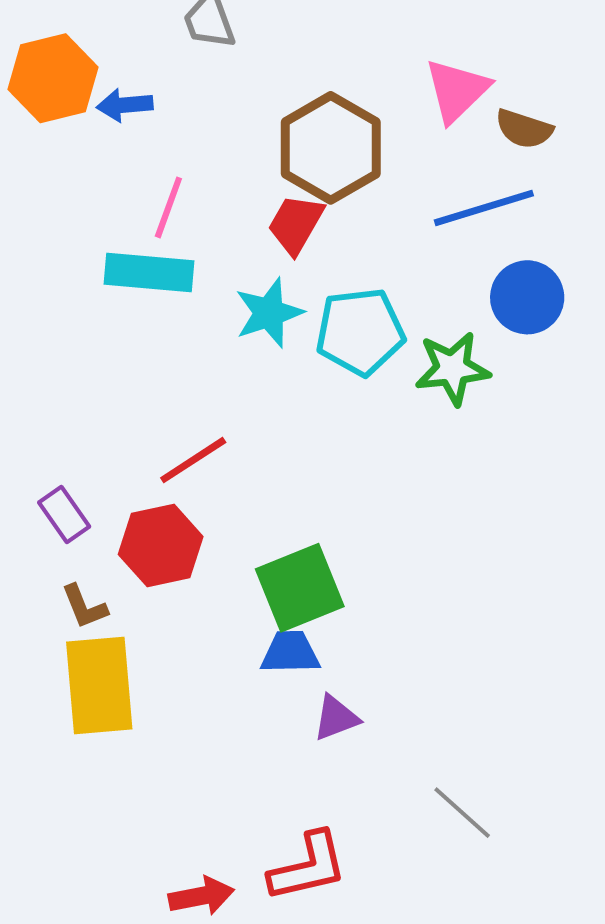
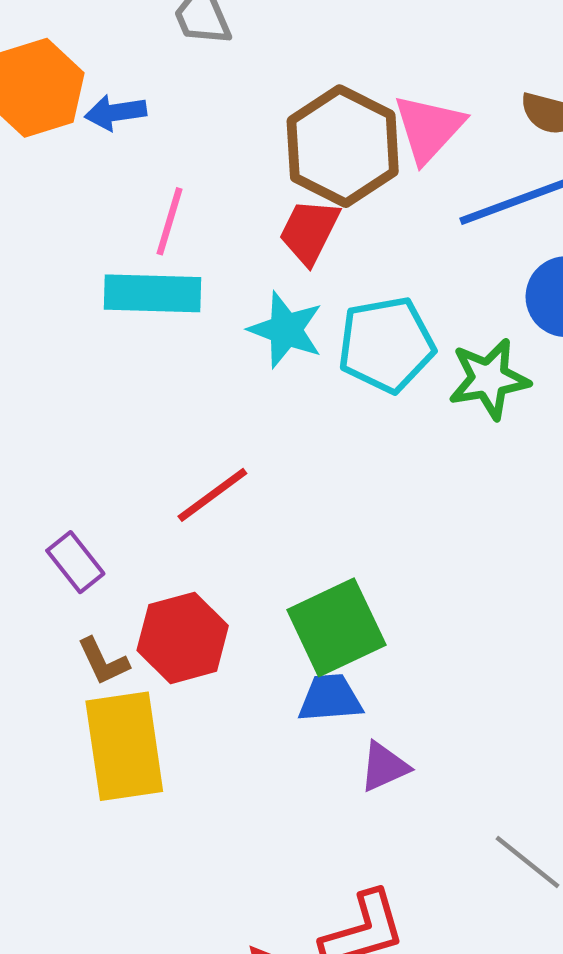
pink triangle: (457, 90) -> (429, 128), moved
cyan star: (269, 313) -> (286, 330), turned -30
red hexagon: (161, 545) -> (183, 638), moved

